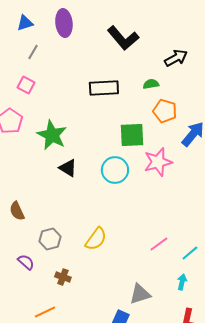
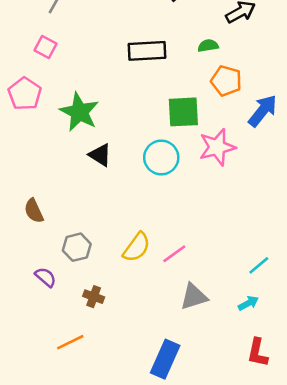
pink line: (159, 244) -> (174, 254), moved
cyan arrow: (182, 282) -> (248, 303), turned 49
gray triangle: (140, 294) -> (194, 297), moved

